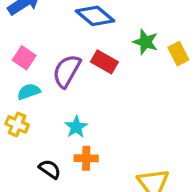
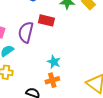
cyan star: (76, 127) -> (54, 62), moved

